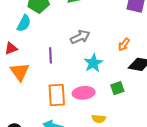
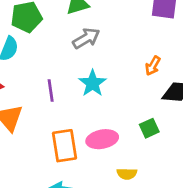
gray arrow: (80, 37) -> (86, 38), moved
cyan star: (93, 63) -> (93, 83), moved

